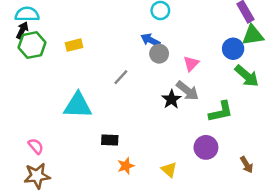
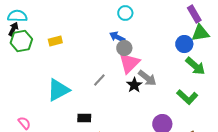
pink triangle: (191, 64) -> (129, 63), moved, size x1.6
gray line: (121, 77) -> (99, 80), moved
cyan triangle: (78, 105) -> (58, 90), turned -30
green L-shape: (221, 112) -> (187, 97), moved, turned 55

